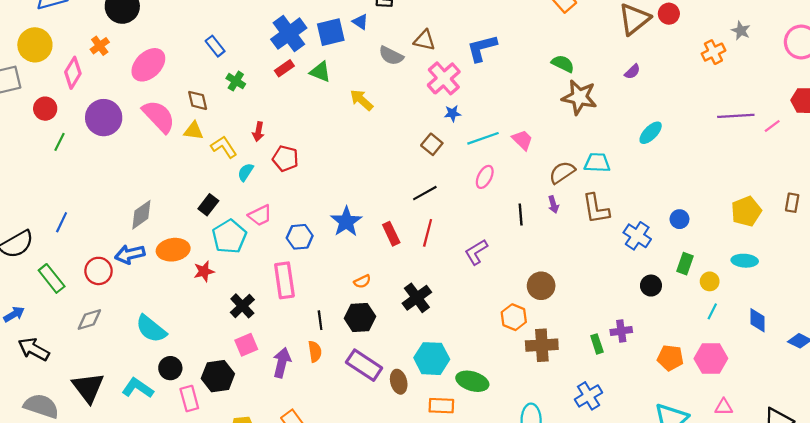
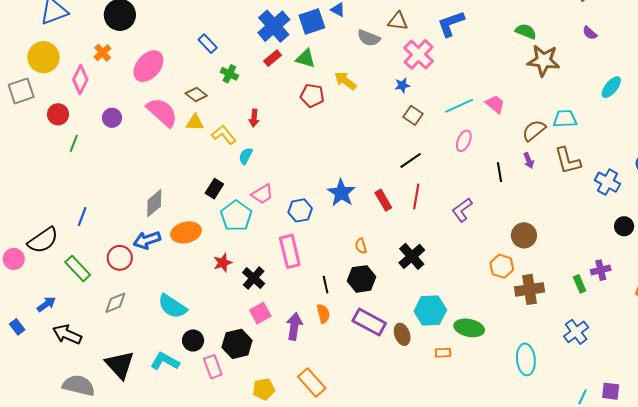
purple semicircle: (632, 72) -> (590, 33), turned 91
brown diamond: (198, 100) -> (196, 95), turned -35
blue star: (452, 113) -> (402, 85), moved
purple circle: (104, 118) -> (112, 118), size x0.6
red pentagon: (285, 158) -> (312, 96), moved
red star: (204, 271) -> (223, 263), moved
orange semicircle: (362, 281) -> (361, 246), turned 105
orange rectangle: (441, 406) -> (443, 353), size x0.7

